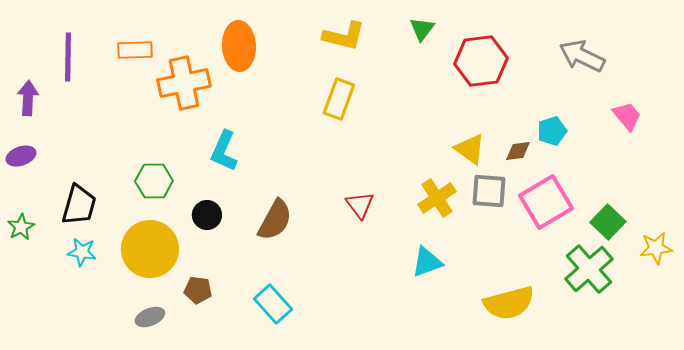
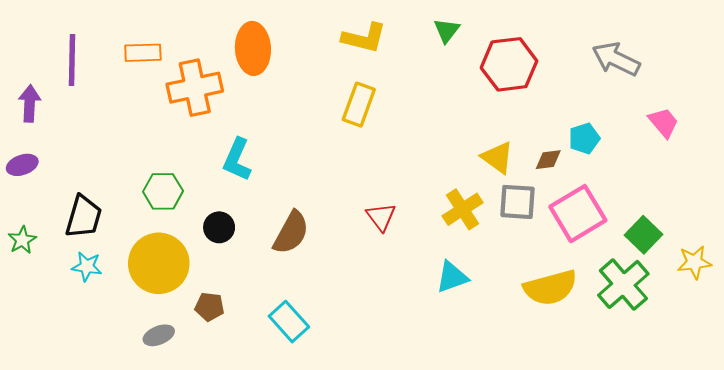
yellow semicircle: (509, 303) -> (550, 288), moved

